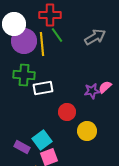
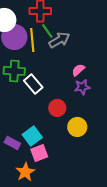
gray arrow: (95, 37) -> (59, 40), moved
pink semicircle: (105, 87) -> (78, 70), moved
white rectangle: (43, 88) -> (33, 84), turned 60

